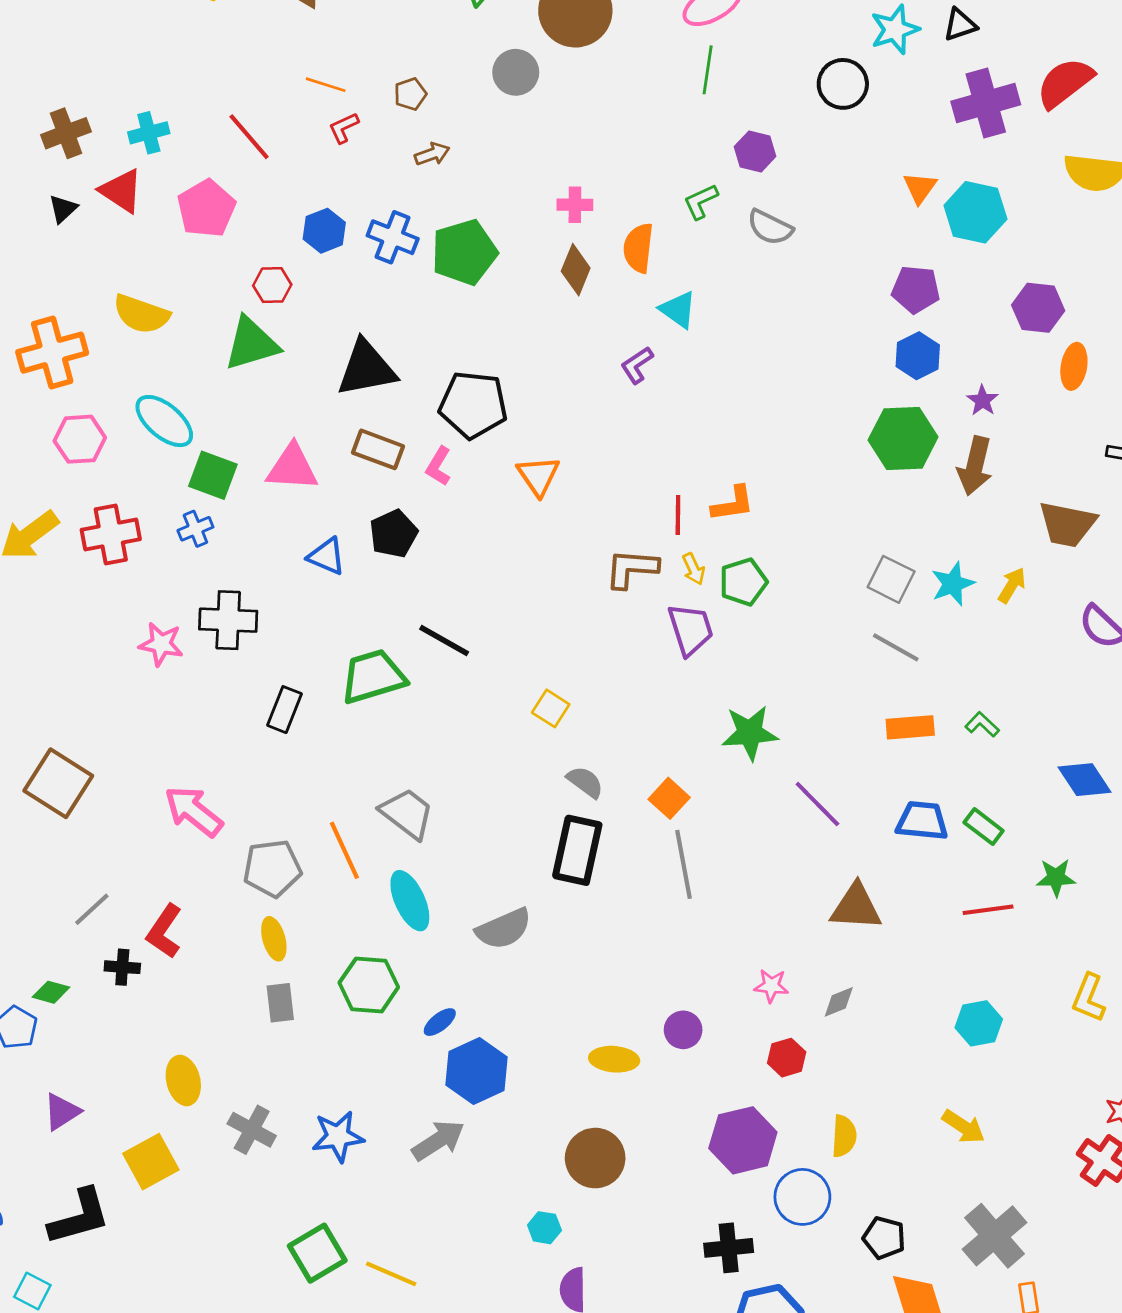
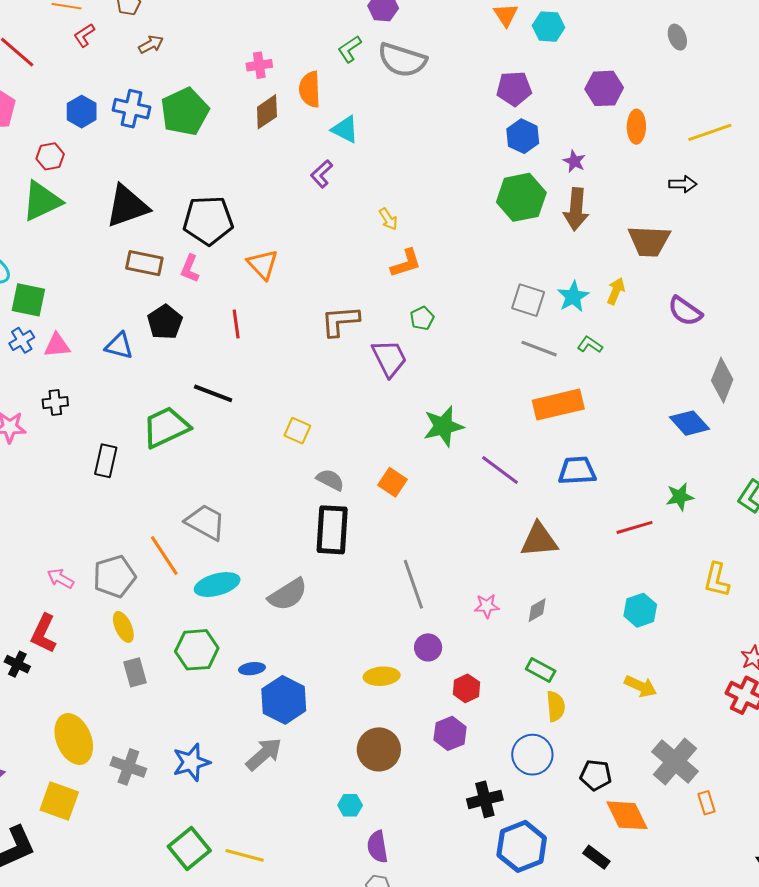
cyan hexagon: (975, 212) -> (549, 27), size x0.7
gray semicircle: (770, 227) -> (402, 60), size x1.4
brown diamond: (576, 270) -> (267, 112), turned 42
pink triangle: (292, 468) -> (57, 345), moved, size x0.7
red line: (678, 515) -> (236, 324), moved
yellow arrow: (694, 569) -> (388, 219), moved
green pentagon: (743, 582) -> (422, 318), size x0.7
black cross: (228, 620) -> (55, 403), size x0.6
green L-shape: (982, 724) -> (590, 345), moved
orange rectangle: (910, 727) -> (558, 405), size x1.4
pink arrow: (194, 811) -> (60, 579), moved, size x0.6
green rectangle: (984, 827) -> (541, 670), moved
gray line: (684, 864) -> (413, 584), moved
cyan ellipse: (410, 901) -> (217, 585), turned -72
black cross: (122, 967) -> (17, 664), turned 30
blue ellipse: (440, 1022) -> (252, 669), turned 40
red hexagon: (787, 1058) -> (466, 688), moved
yellow ellipse: (183, 1081) -> (74, 739), size x1.4
purple hexagon: (743, 1140) -> (450, 733), moved, size x0.7
yellow square: (151, 1162) -> (59, 801), turned -33

